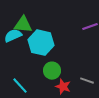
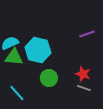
green triangle: (23, 25) -> (14, 57), moved
red star: (63, 87) -> (83, 74), moved

